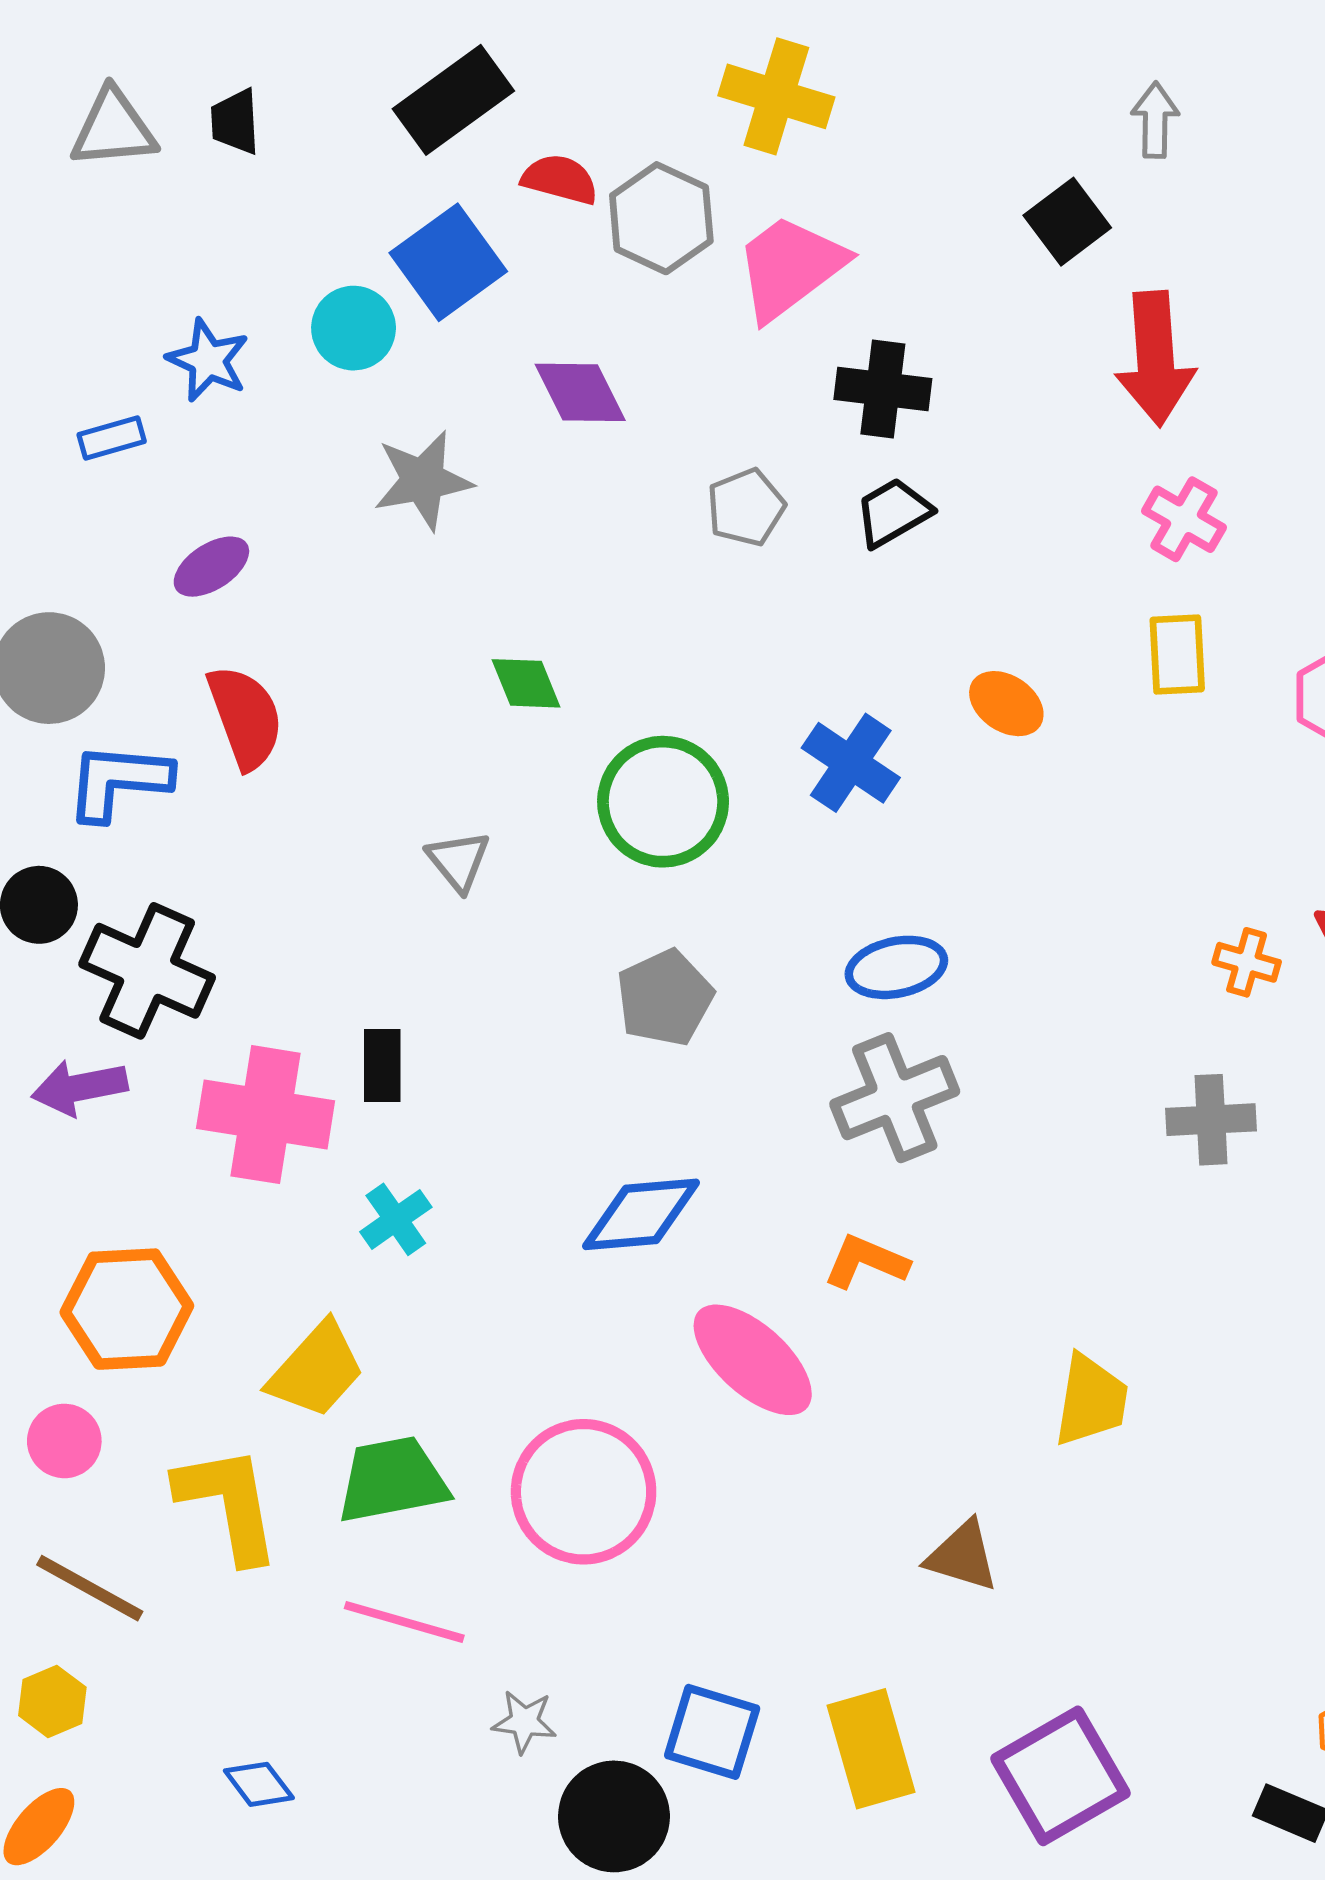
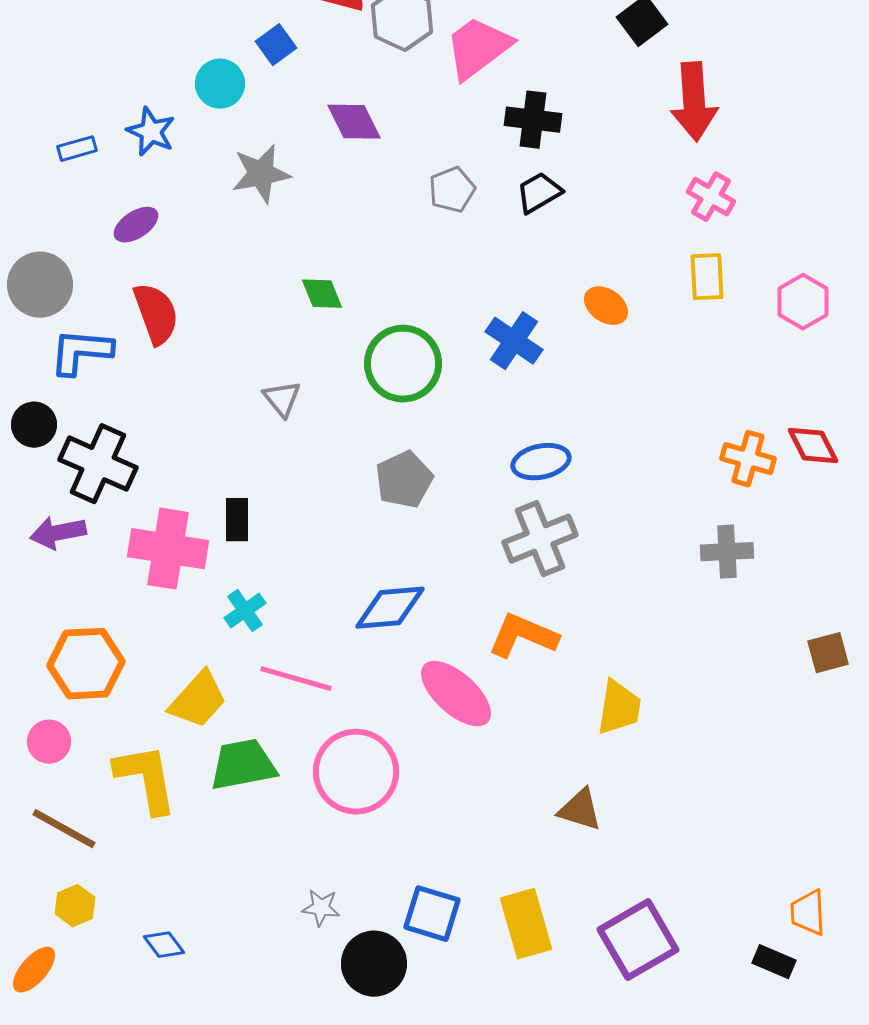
blue square: (448, 262) -> (276, 45), size x0.6
blue star: (208, 360) -> (151, 132), moved
orange cross: (1247, 962) -> (748, 459), size x1.4
orange L-shape: (866, 1262) -> (523, 636), size x1.4
yellow trapezoid: (1091, 1400) -> (619, 708), moved
pink line: (404, 1622) -> (296, 679), moved
yellow hexagon: (52, 1701) -> (75, 906), moved

